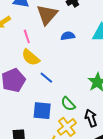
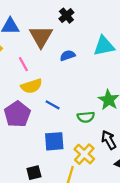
yellow semicircle: (31, 57) -> (32, 86), turned -48
green semicircle: (68, 104) -> (86, 117), moved, turned -42

